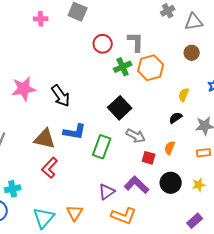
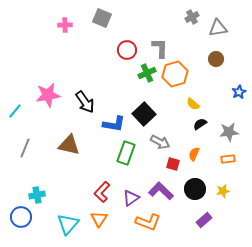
yellow semicircle: (184, 95) -> (193, 104), moved, turned -72
blue L-shape: (75, 132) -> (114, 124), moved
red L-shape: (50, 168) -> (102, 192), moved
purple rectangle: (195, 221) -> (204, 220), moved

